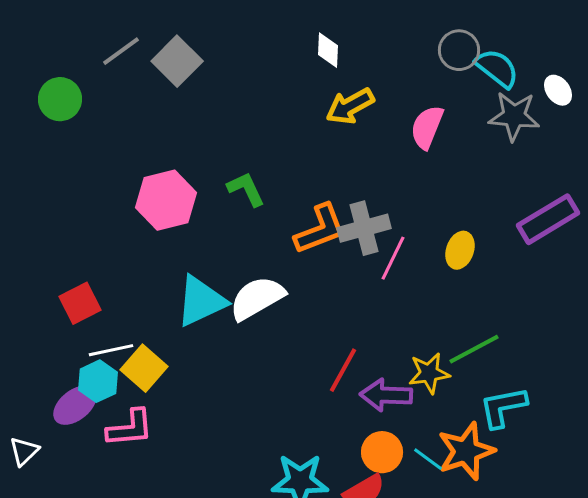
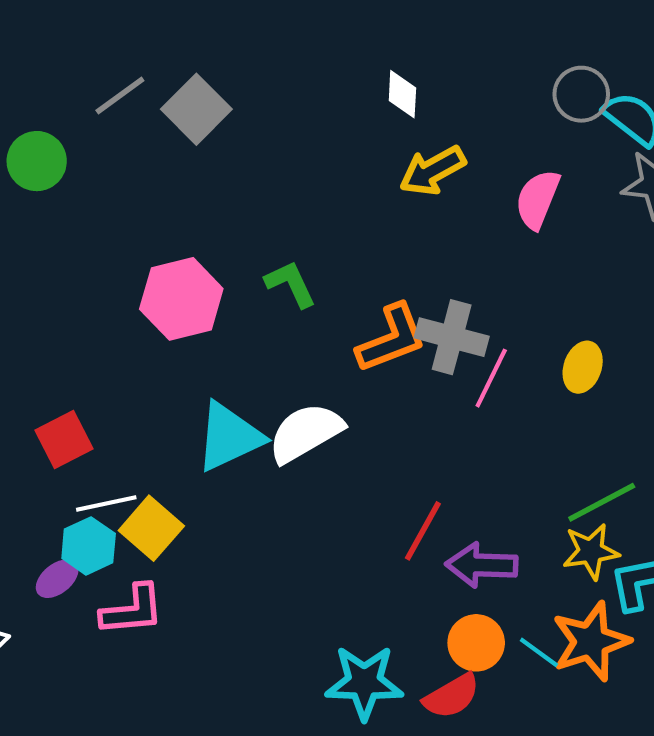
gray cross: (364, 228) -> (452, 337), turned 30
yellow star: (429, 373) -> (591, 551), moved
purple ellipse: (75, 405) -> (57, 579), size x0.7

